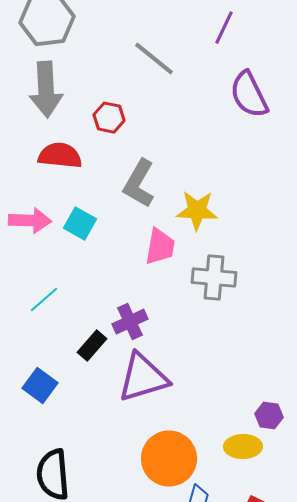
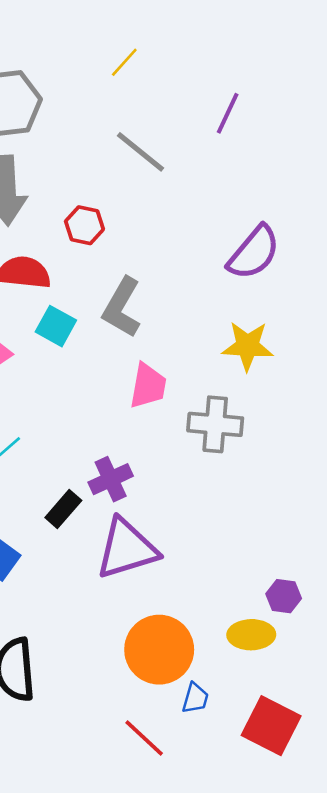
purple semicircle: (249, 95) -> (254, 253), moved, turned -114
yellow star: (197, 211) -> (248, 346), moved
cyan square: (80, 224) -> (56, 326), moved

